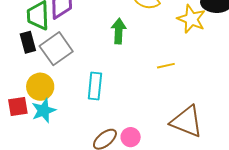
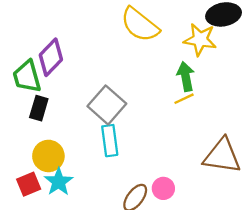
green arrow: (119, 31) -> (186, 77), moved
black rectangle: (28, 42) -> (39, 108), moved, turned 45
gray square: (56, 49) -> (107, 105), moved

